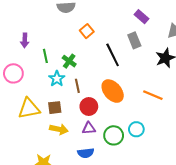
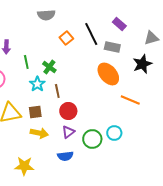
gray rectangle: (134, 40) -> (112, 47), turned -56
black line: (113, 55) -> (91, 34), moved
orange ellipse: (113, 91) -> (108, 74), moved
purple triangle: (89, 128) -> (68, 132), turned -32

